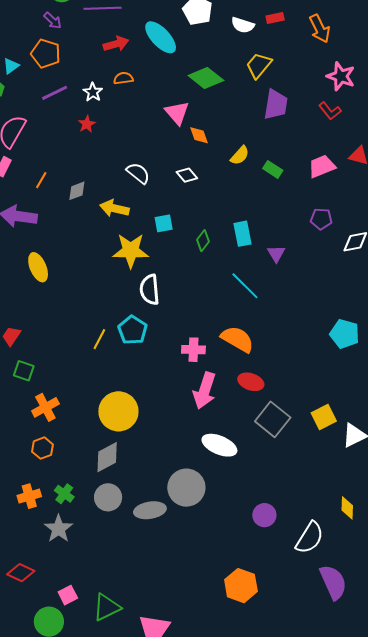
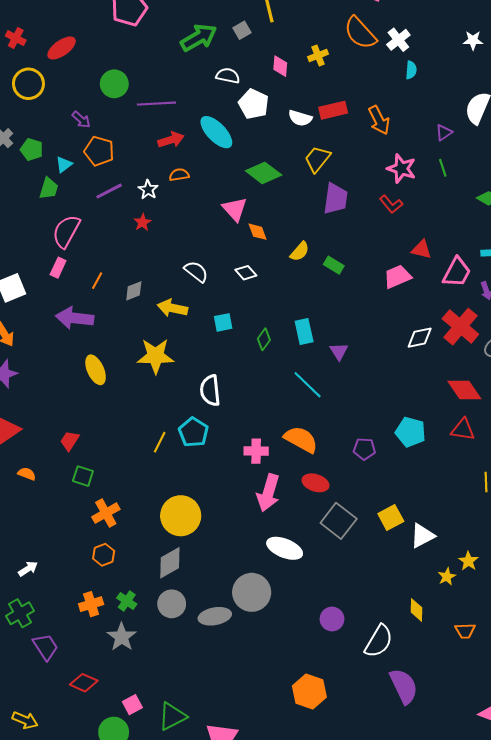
red rectangle: (275, 18) -> (333, 110), size x1.5
purple arrow: (53, 21) -> (81, 120), moved
pink trapezoid: (322, 166) -> (397, 277), moved
purple pentagon: (321, 219) -> (364, 449), moved
yellow star: (131, 251) -> (156, 356), moved

